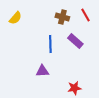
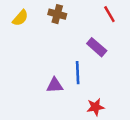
brown cross: (62, 17) -> (57, 14), moved
blue line: (50, 44) -> (78, 73), moved

